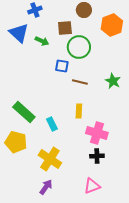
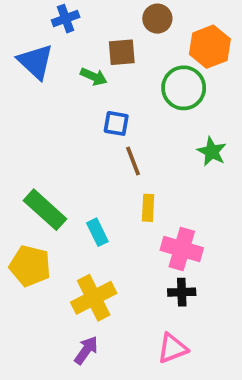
green arrow: (42, 41) -> (94, 77), moved
green circle: (79, 47) -> (184, 88), moved
brown line: (80, 82) -> (133, 161), moved, turned 56
yellow cross: (50, 159) -> (94, 298), turned 30

